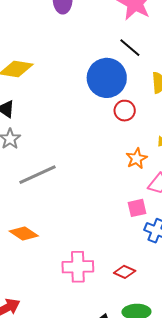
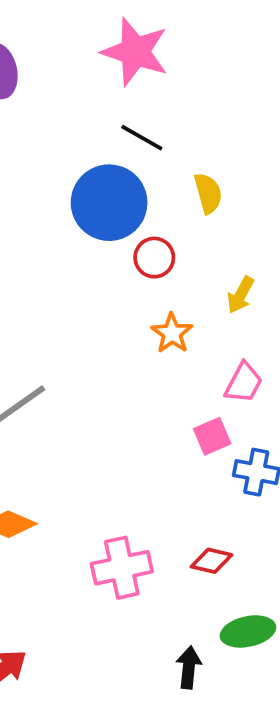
orange star: (136, 158) -> (172, 333), moved

